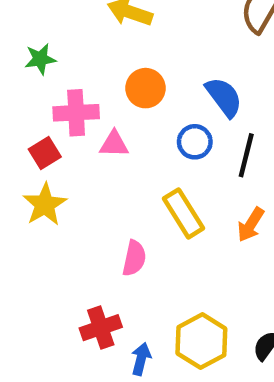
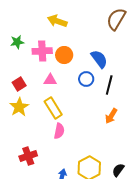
pink cross: (76, 113) -> (42, 51), moved
yellow rectangle: (184, 213) -> (53, 108), moved
red cross: (101, 328) -> (28, 156), moved

